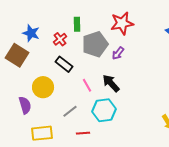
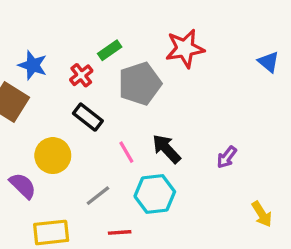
green rectangle: (77, 24) -> (110, 50), turned 56
purple arrow: (118, 53) -> (227, 157), moved
purple semicircle: (25, 105) -> (23, 186), turned -30

